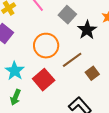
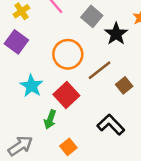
green arrow: (15, 97) -> (50, 119), moved

